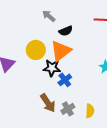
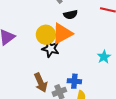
yellow circle: (36, 50) -> (46, 35), moved
blue cross: (65, 80) -> (74, 81), moved, turned 32

